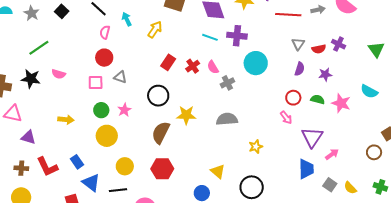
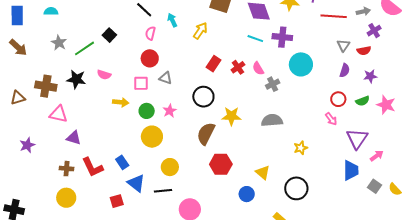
black square: (62, 11) -> (109, 35), moved
gray star: (32, 13) -> (59, 43), moved
purple cross: (338, 44) -> (374, 31), moved, turned 32
green semicircle: (318, 99) -> (363, 101), turned 144
yellow arrow: (66, 120) -> (121, 102), moved
red hexagon: (162, 169) -> (221, 164), moved

